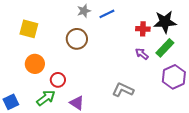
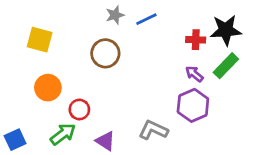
purple hexagon: (174, 77) -> (193, 105), moved
gray L-shape: (123, 90) -> (153, 130), moved

